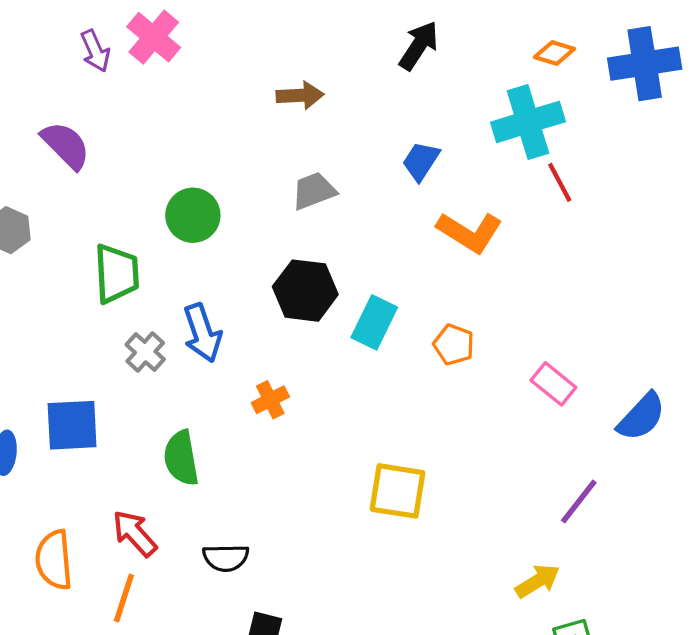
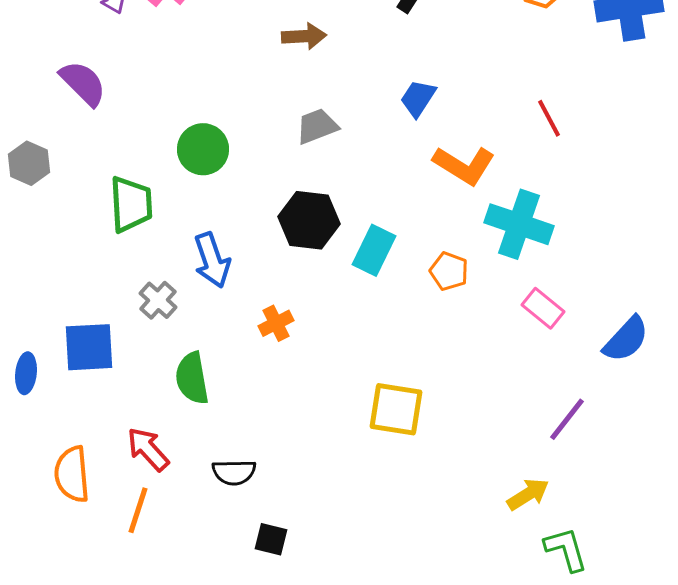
cyan cross: (528, 122) -> (519, 224), moved, turned 36
gray cross: (145, 352) -> (158, 300), moved

